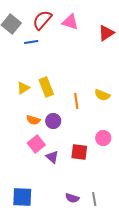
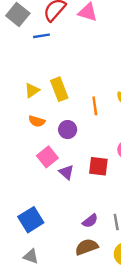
orange semicircle: (33, 120) -> (37, 121), moved
blue square: (22, 197) -> (31, 220), turned -35
purple semicircle: (72, 198) -> (90, 221), turned -56

